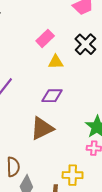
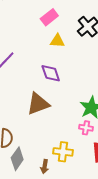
purple diamond: (52, 96) -> (51, 73), turned 65

